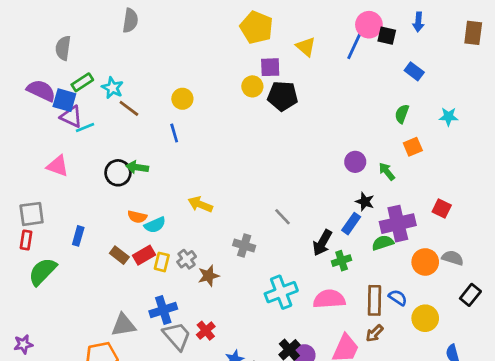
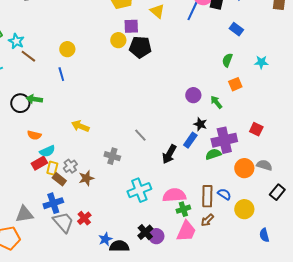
cyan semicircle: (155, 225) -> (47, 151), moved
brown rectangle: (119, 255) -> (59, 179), moved
green cross: (342, 261) -> (183, 209), moved

